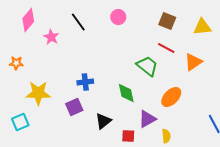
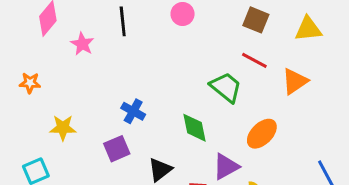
black line: (78, 22) -> (123, 21), turned 30
blue cross: (85, 82) -> (133, 111), turned 35
yellow star: (38, 93) -> (63, 128), size x0.7

